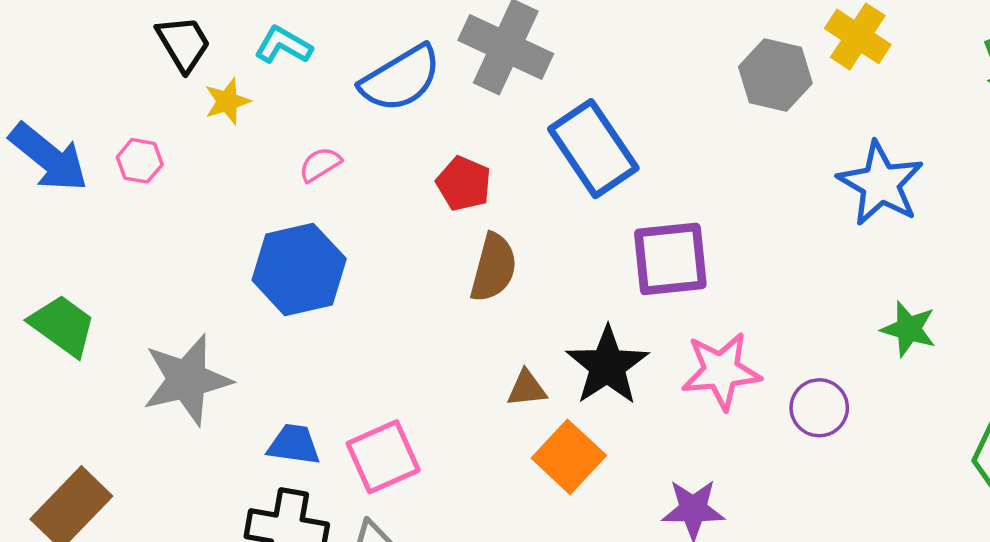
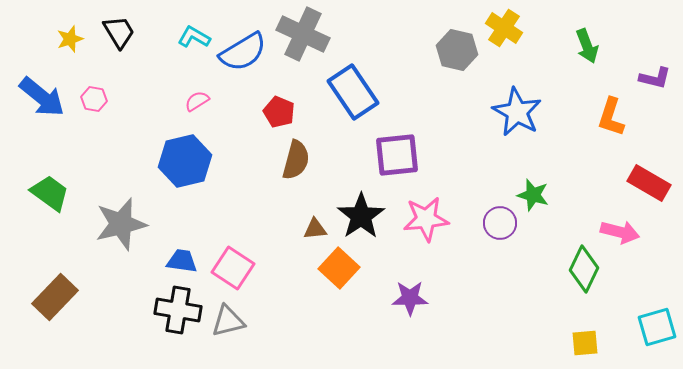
cyan L-shape: (283, 45) -> (194, 37), moved
yellow star: (227, 101) -> (70, 39), moved
purple circle: (819, 408) -> (500, 223), moved
pink square: (383, 457) -> (233, 268), turned -33

